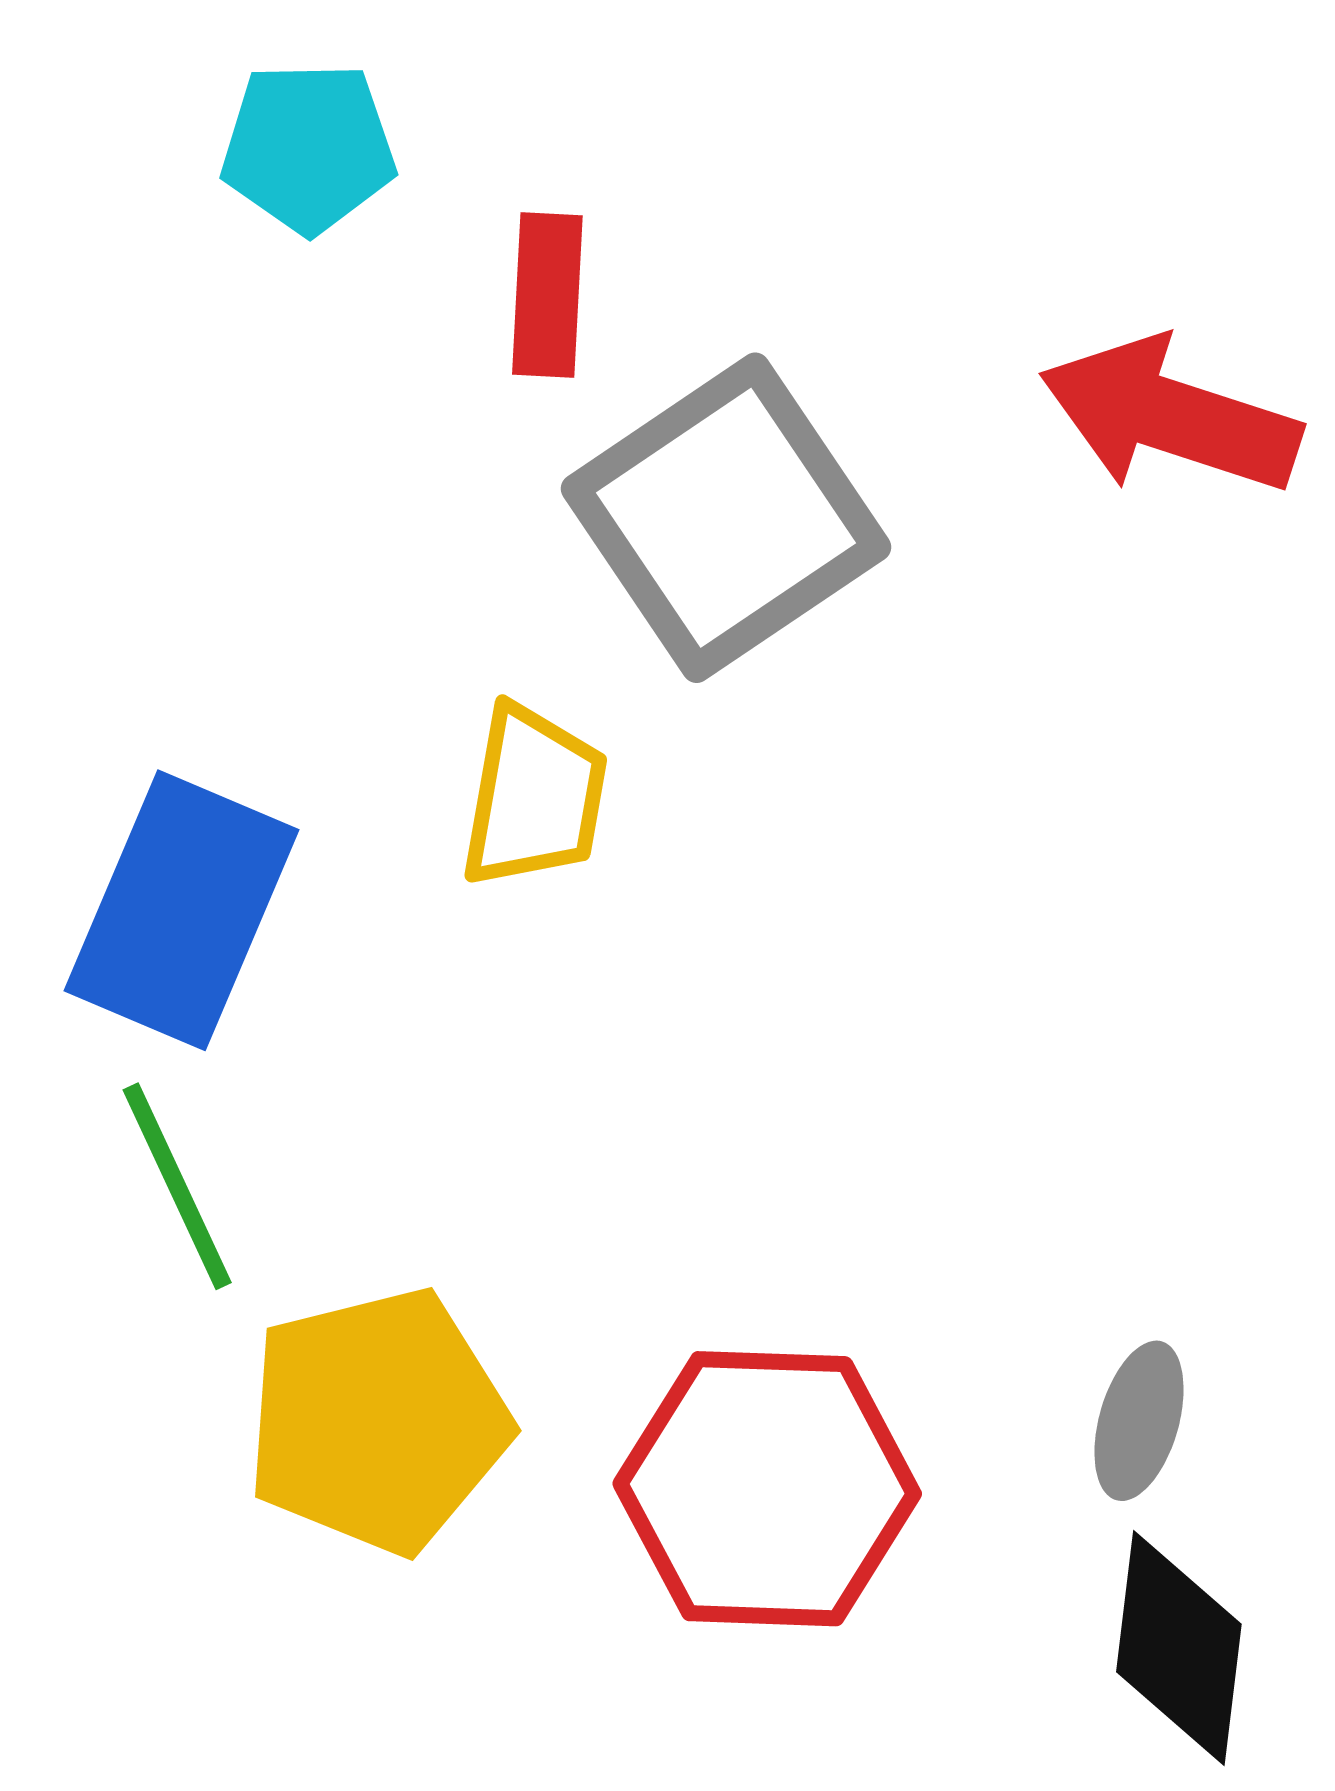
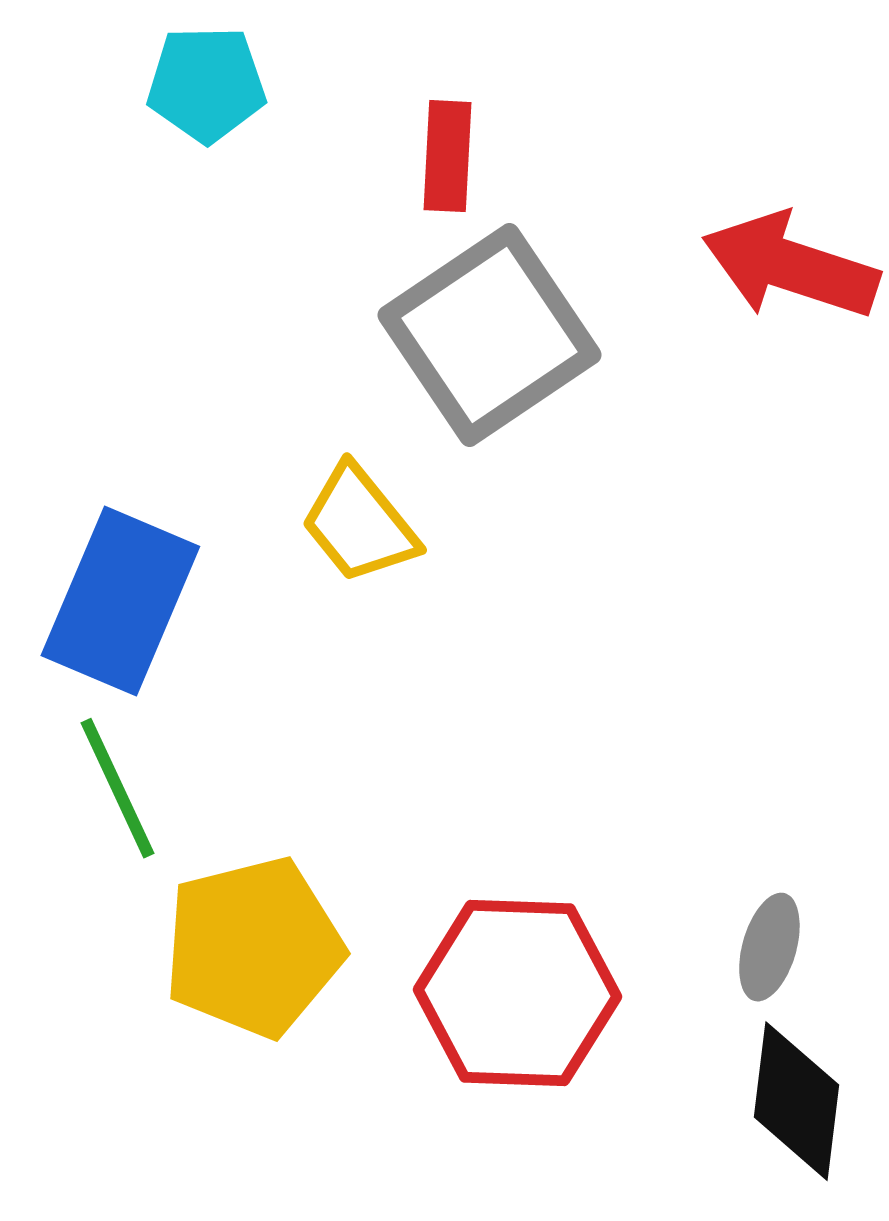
red rectangle: (547, 295) -> (447, 156), moved
yellow trapezoid: (534, 797) -> (359, 524), turned 131

